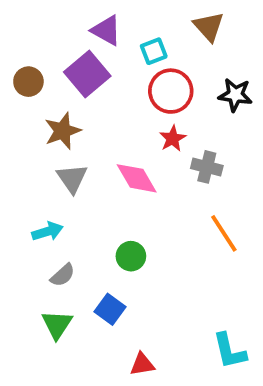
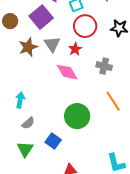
red star: (173, 139) -> (75, 49), moved
gray triangle: (72, 178) -> (52, 44), moved
cyan arrow: (47, 231) -> (20, 100), turned -63
green circle: (131, 256) -> (77, 116), moved, size x1.6

